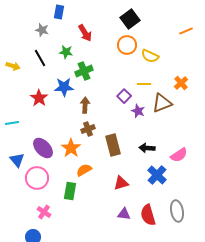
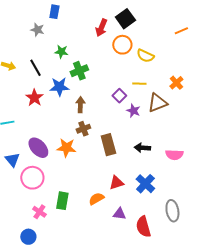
red arrow: (85, 33) -> (101, 28), moved, turned 54
black line: (40, 58) -> (35, 68), moved
orange star: (71, 148) -> (66, 148), turned -30
pink semicircle: (179, 155) -> (174, 155), turned 36
orange semicircle: (84, 170) -> (96, 199), moved
blue cross: (157, 175) -> (145, 184), moved
green rectangle: (70, 191) -> (62, 201), moved
red semicircle: (148, 215) -> (143, 227), moved

